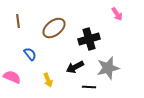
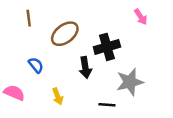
brown line: (18, 21) -> (29, 18), moved
black arrow: (75, 67) -> (85, 67), moved, turned -72

